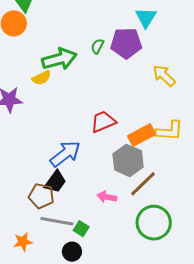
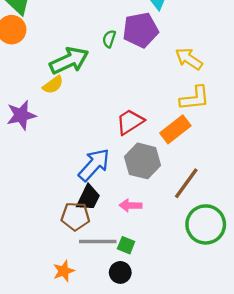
yellow L-shape: (169, 131) -> (195, 98), moved
gray hexagon: (128, 160) -> (143, 161), moved
pink arrow: (107, 197) -> (130, 205), moved

